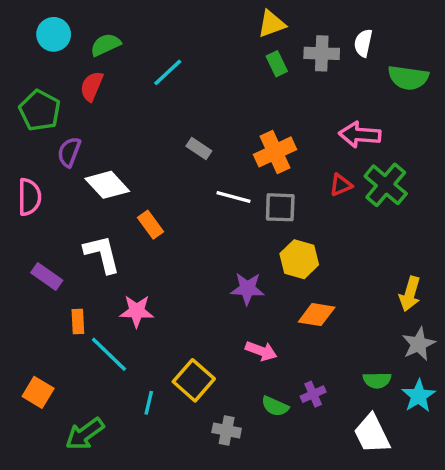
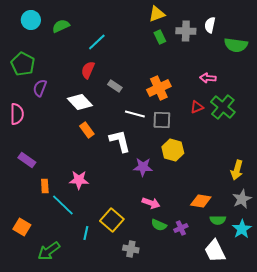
red semicircle: (92, 86) -> (88, 70), moved
pink arrow: (360, 135) -> (208, 78), size x0.7
white diamond: (107, 185) -> (80, 102), moved
white L-shape: (102, 254) -> (120, 141), moved
orange diamond: (317, 315) -> (201, 201), moved
green semicircle: (275, 406) -> (159, 225), moved

